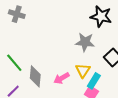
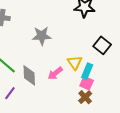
gray star: (85, 42) -> (42, 36), moved

